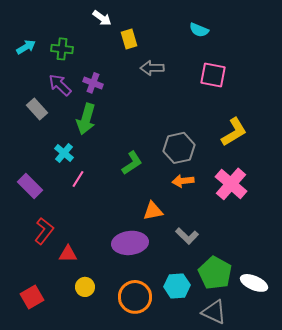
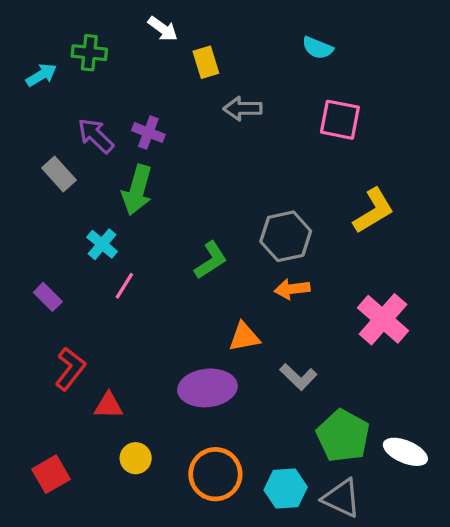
green cross: (62, 49) -> (89, 53), moved
pink cross: (231, 184) -> (383, 319), moved
purple rectangle: (30, 186) -> (48, 297), size x0.7
cyan hexagon: (177, 286) -> (286, 489), moved

